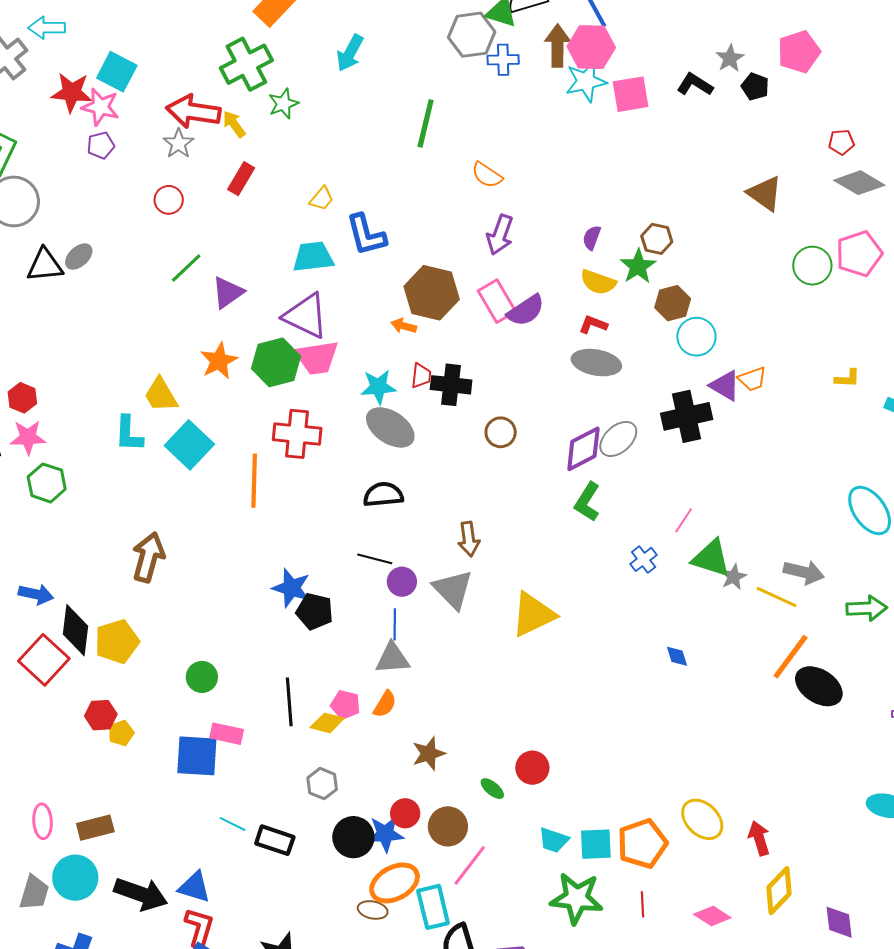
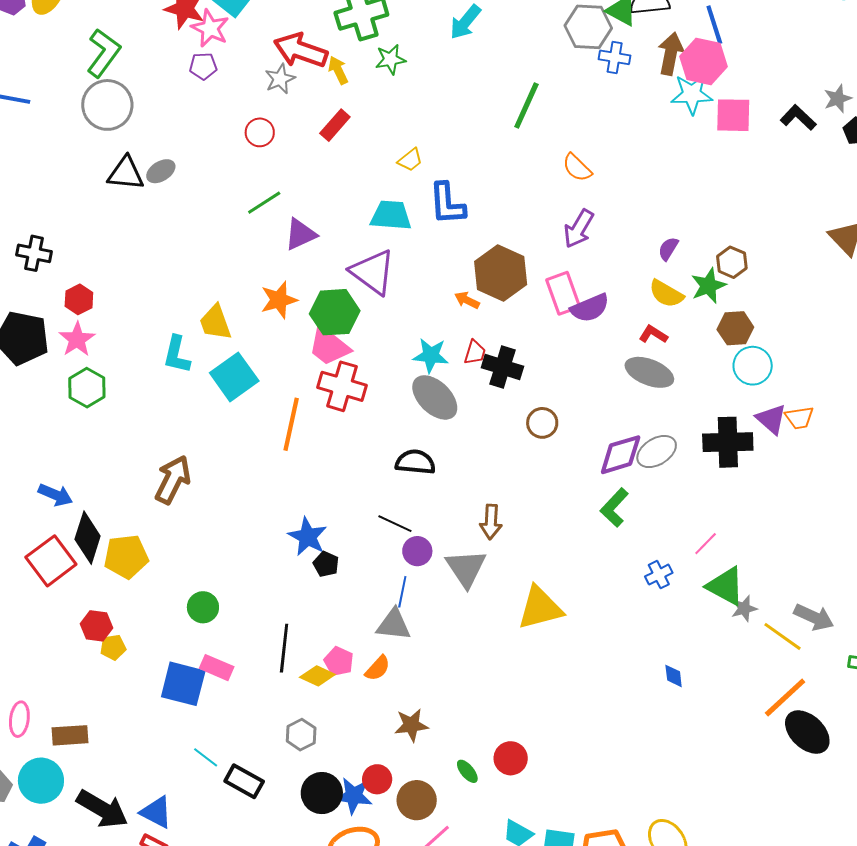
pink trapezoid: (317, 358) -> (329, 346), moved, turned 36
pink star: (28, 437) -> (77, 339), turned 30
black pentagon: (315, 611) -> (326, 564), size x0.7

